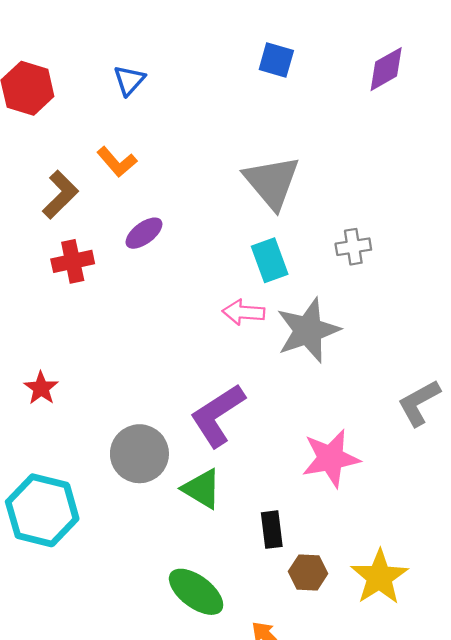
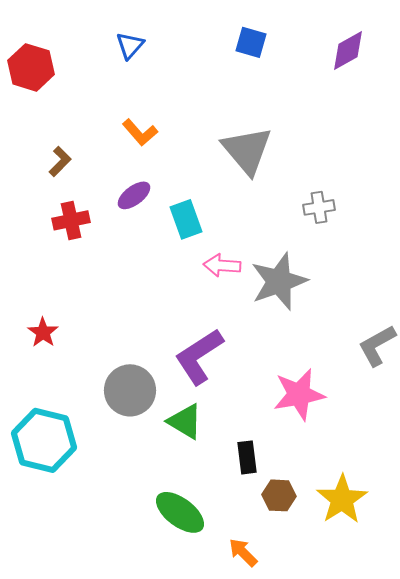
blue triangle: (129, 80) -> (130, 45), moved
orange L-shape: (117, 162) -> (140, 132), moved
brown L-shape: (60, 195) -> (60, 161), size x0.7
cyan rectangle: (270, 260) -> (186, 219), moved

